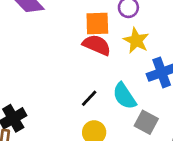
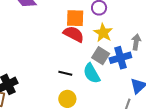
black line: (89, 98) -> (65, 73), turned 56
gray square: (146, 122) -> (101, 56), moved

